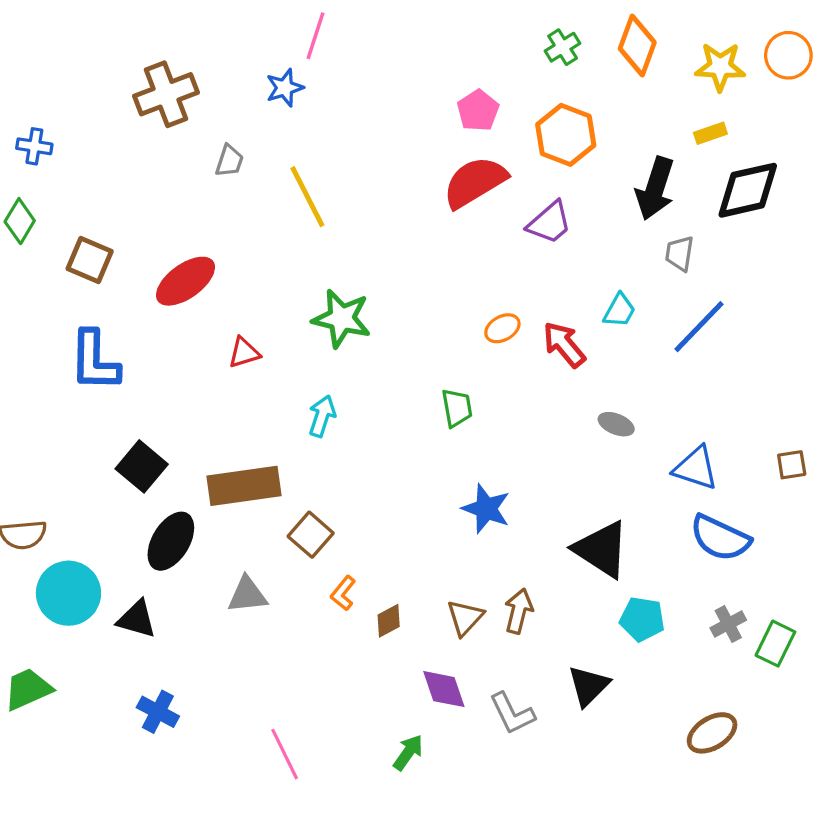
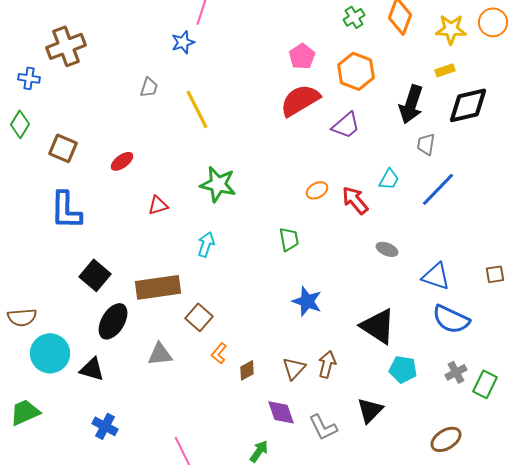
brown cross: (166, 94) -> (66, 46), moved
red ellipse: (185, 281) -> (122, 161), size x0.6

